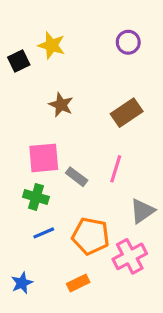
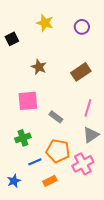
yellow star: (52, 45) -> (45, 23), moved
pink line: (116, 169) -> (88, 108), moved
gray rectangle: (77, 177) -> (56, 117), moved
green cross: (36, 197) -> (23, 138), moved, turned -35
blue line: (44, 233) -> (35, 162), moved

